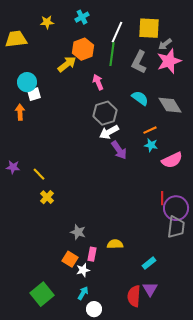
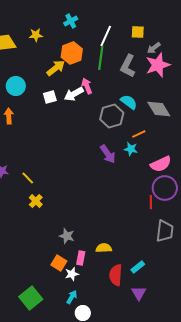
yellow star: (47, 22) -> (36, 35), moved
yellow square: (149, 28) -> (138, 32), size x0.6
white square: (34, 94) -> (50, 97), moved
gray hexagon: (105, 113) -> (112, 116), moved
white arrow: (109, 132) -> (74, 94), moved
cyan star: (151, 145) -> (131, 149), moved
purple circle: (176, 208) -> (165, 188), moved
red semicircle: (134, 296) -> (116, 275), moved

